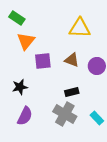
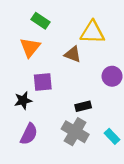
green rectangle: (17, 18) -> (40, 21), moved
brown triangle: (72, 60) -> (73, 54), moved
purple square: (43, 61) -> (43, 82), moved

